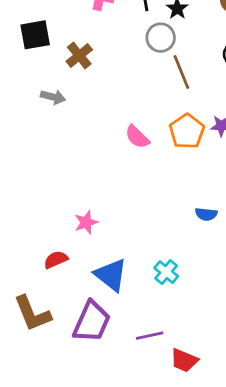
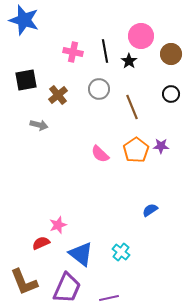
gray circle: (161, 38) -> (99, 89), moved
blue semicircle: (206, 214) -> (150, 210), turned 140
pink star: (86, 222) -> (58, 225), moved

